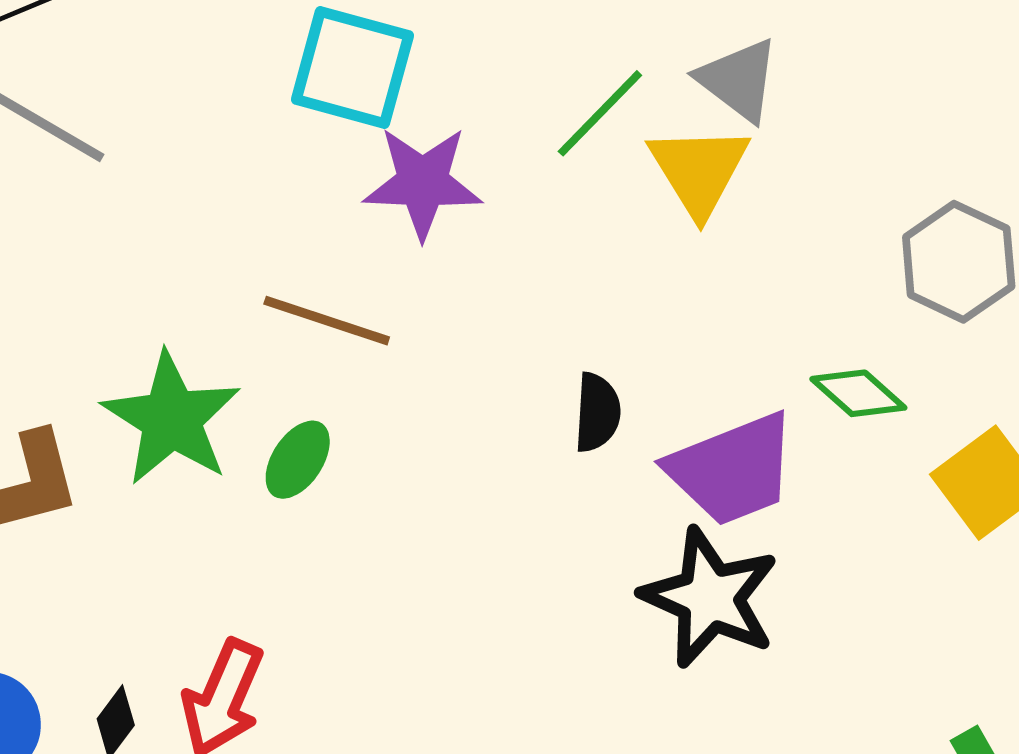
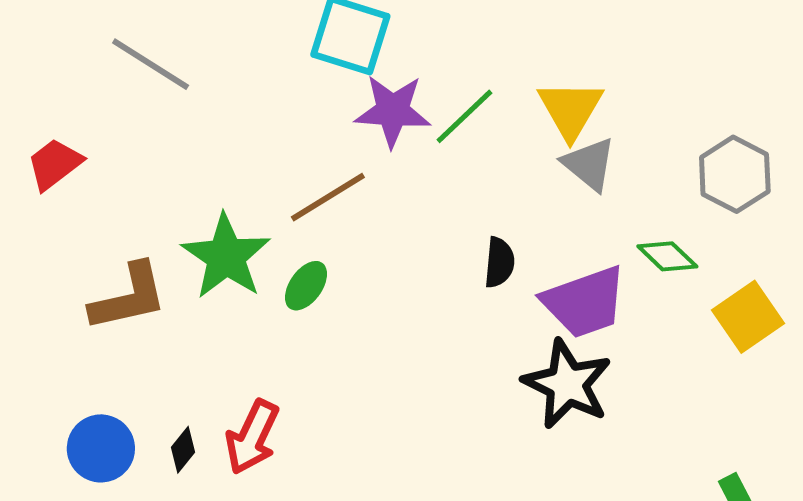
gray triangle: (738, 80) -> (589, 164), moved
green line: (600, 113) -> (464, 116), moved
brown line: (327, 321) -> (328, 197), turned -52

